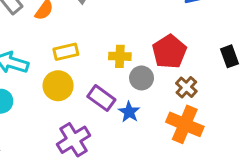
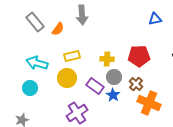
red pentagon: (169, 52) -> (139, 56), turned 30
gray circle: (142, 78) -> (114, 77), moved
brown cross: (186, 87) -> (136, 84), moved

